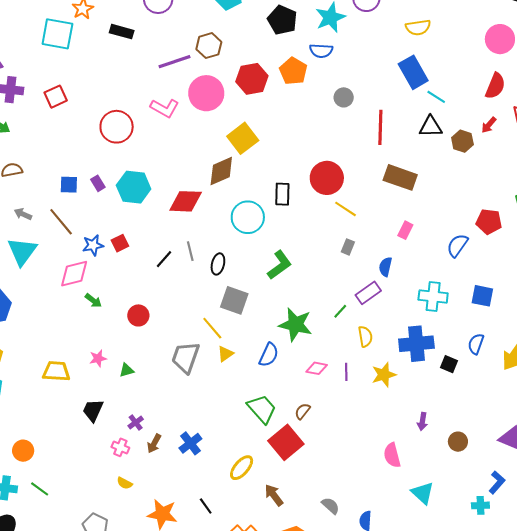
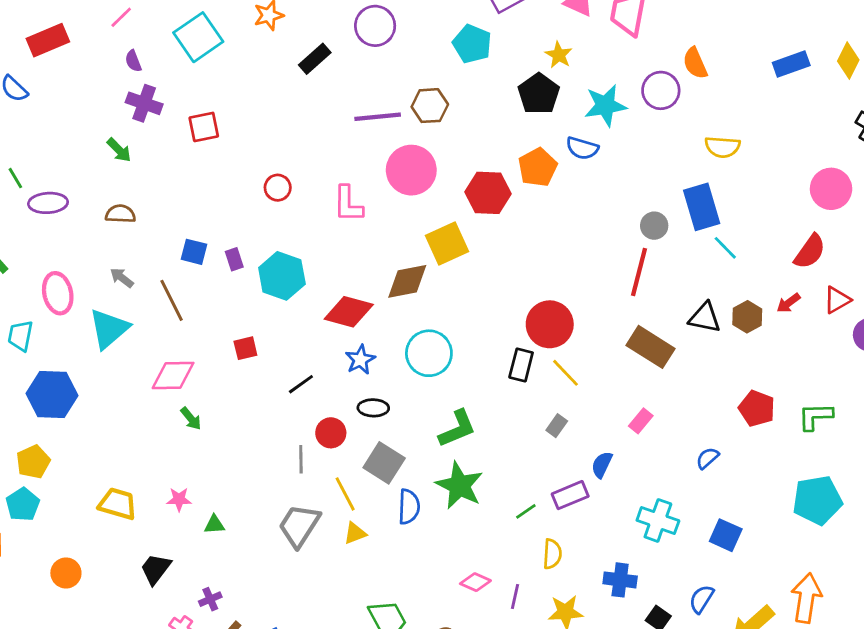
black rectangle: (122, 32) -> (315, 59), turned -70
cyan square: (57, 34) -> (198, 37), moved, turned 32
red hexagon: (252, 79) -> (488, 193), moved
gray circle: (344, 97) -> (654, 226), moved
pink L-shape: (165, 108) -> (348, 204), moved, turned 48
red circle: (117, 127) -> (278, 188), size x0.6
black triangle: (431, 127) -> (705, 318), moved
black rectangle: (282, 194) -> (521, 365), moved
red pentagon: (489, 222) -> (757, 408), moved
blue star: (93, 245) -> (360, 360), moved, turned -30
blue semicircle: (457, 245) -> (707, 458), size x0.7
gray line: (190, 251) -> (301, 459), moved
black ellipse: (218, 264) -> (373, 408), turned 65
red circle: (138, 315) -> (331, 433), moved
green star: (295, 324) -> (459, 485), moved
blue cross: (416, 344) -> (620, 580), size x0.7
blue semicircle: (269, 355) -> (409, 507), moved, turned -35
orange circle: (23, 451) -> (66, 573), moved

